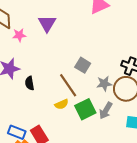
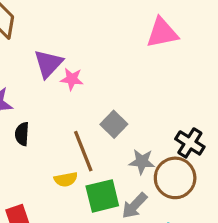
purple triangle: (47, 23) -> (48, 64), moved
pink star: (19, 35) -> (72, 79), moved

